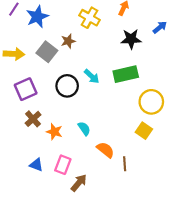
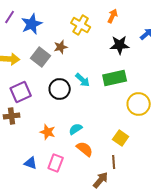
brown cross: (33, 119) -> (12, 116), moved, turned 35
cyan semicircle: (84, 128) -> (76, 129), turned -88
yellow square: (144, 131) -> (121, 138), moved
orange semicircle: (105, 150) -> (85, 149), moved
brown arrow: (79, 183) -> (101, 180), moved

